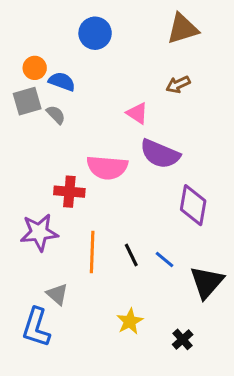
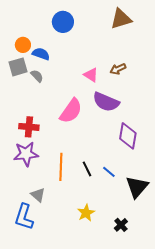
brown arrow: (178, 84) -> (118, 69), moved
pink semicircle: (107, 167) -> (71, 111), turned -60
red cross: (69, 192) -> (29, 127), moved

